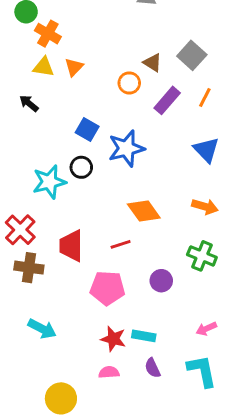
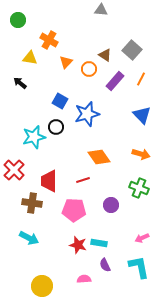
orange cross: (48, 34) -> (49, 40), moved
orange triangle: (74, 67) -> (66, 62), moved
brown cross: (29, 268) -> (32, 203), moved
pink semicircle: (109, 372) -> (84, 279), moved

